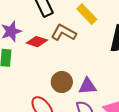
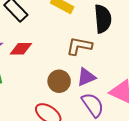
brown L-shape: (64, 33) -> (79, 46), moved

